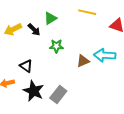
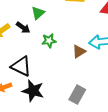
black triangle: (26, 66) -> (21, 66), size x1.5
gray rectangle: (58, 95) -> (77, 95), moved

